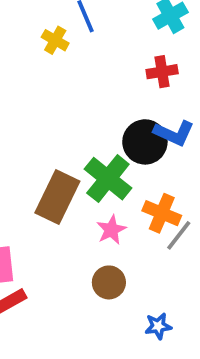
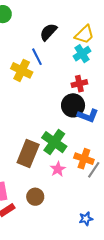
yellow cross: (55, 40) -> (22, 70), size x1.5
black circle: (145, 142) -> (73, 105), moved
brown circle: (109, 282) -> (35, 197), moved

